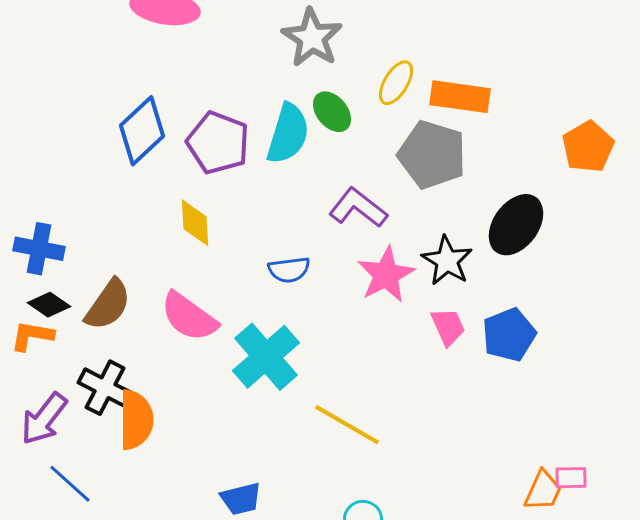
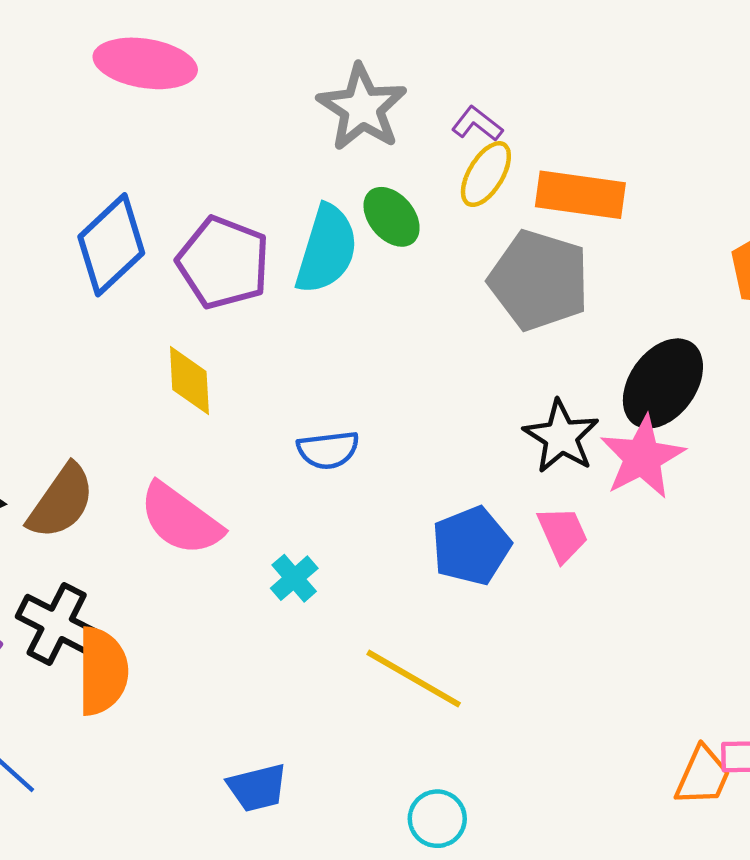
purple L-shape: (358, 208) -> (477, 124), moved, size x0.6
pink star: (386, 275) -> (642, 457), moved
blue pentagon: (509, 335) -> (471, 546), moved
cyan cross: (266, 357) -> (294, 578), size x0.5

